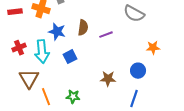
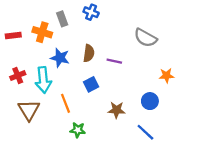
purple line: (106, 35) -> (114, 61), turned 32
blue square: (70, 57) -> (91, 84), moved
orange line: (46, 97) -> (65, 103), moved
blue line: (134, 99) -> (145, 132), turned -66

